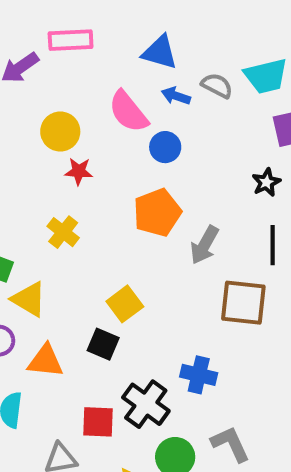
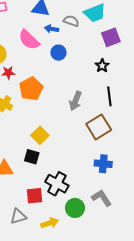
blue circle: (165, 147) -> (58, 53), moved
orange pentagon: (157, 213) -> (31, 89), moved
brown square: (243, 303) -> (99, 127), turned -30
blue cross: (199, 375) -> (103, 164), moved

